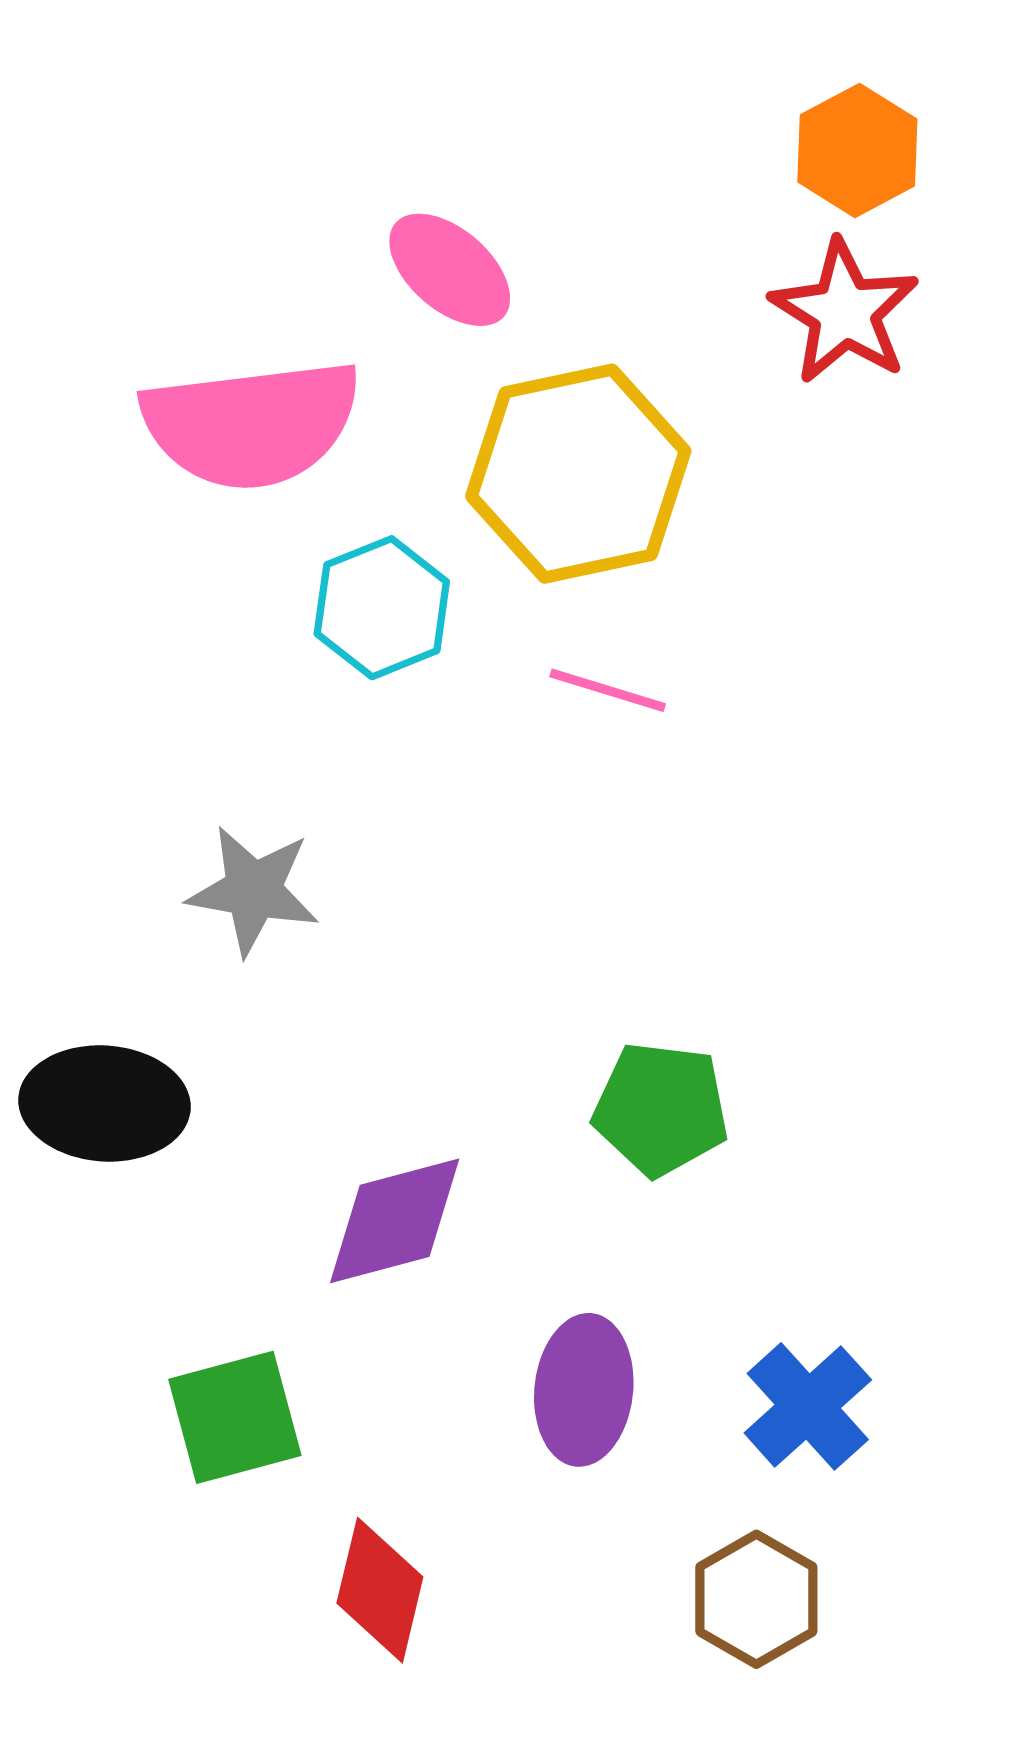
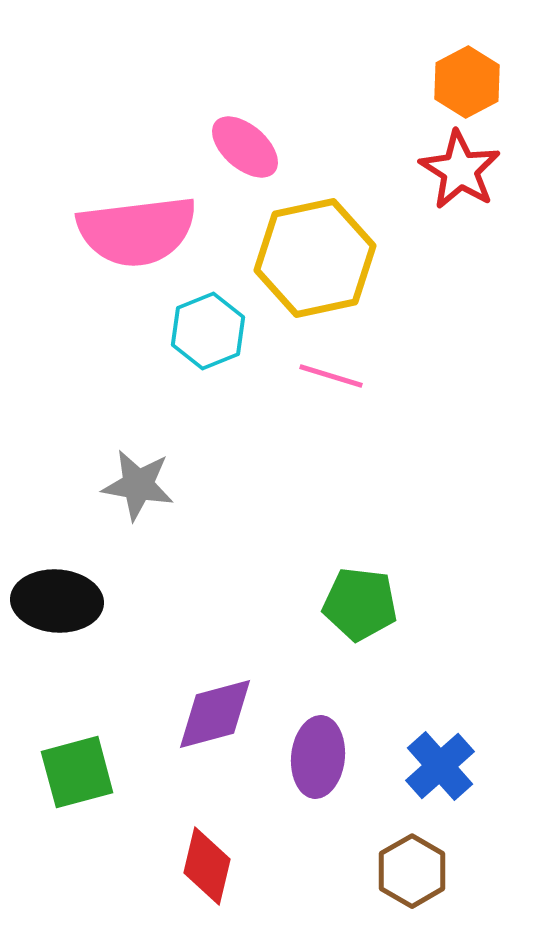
purple diamond: (395, 1221) -> (215, 714), moved
green square: (235, 1417) -> (77, 772), moved

